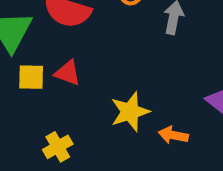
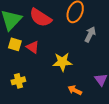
yellow star: (130, 112) -> (62, 62), moved

